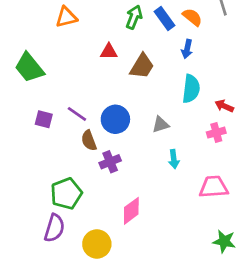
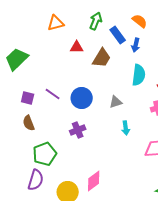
orange triangle: (66, 17) -> (56, 23), moved
blue rectangle: (165, 18) -> (118, 35), moved
green trapezoid: (29, 68) -> (17, 59), turned 85
brown semicircle: (89, 140) -> (29, 123), moved
pink diamond: (131, 211) -> (94, 181), moved

